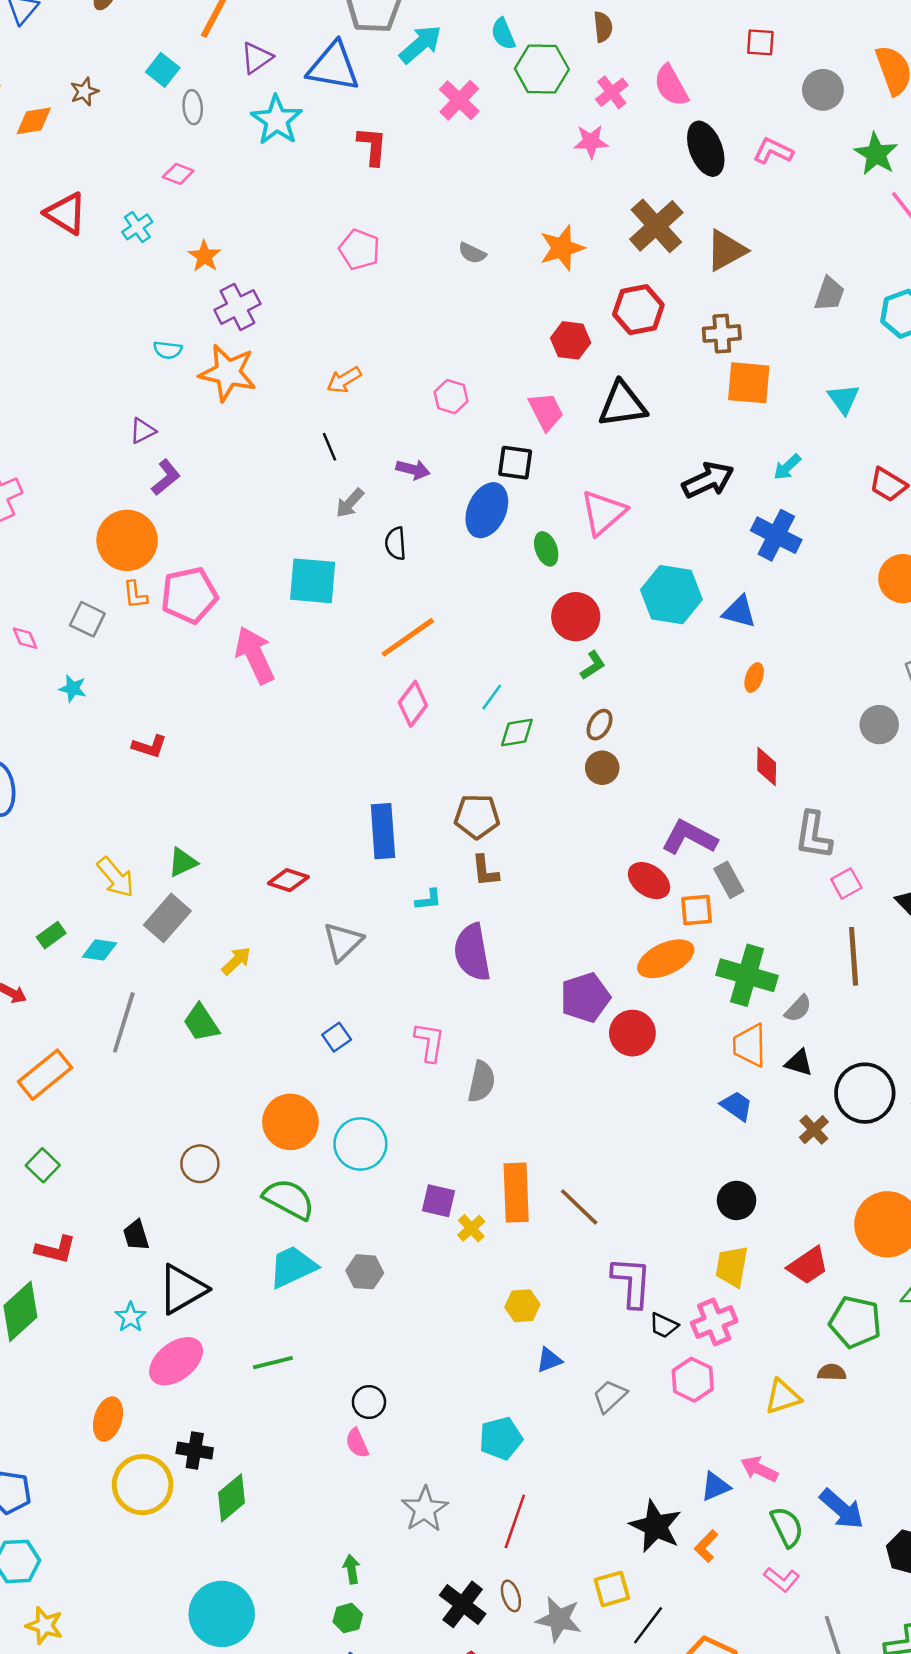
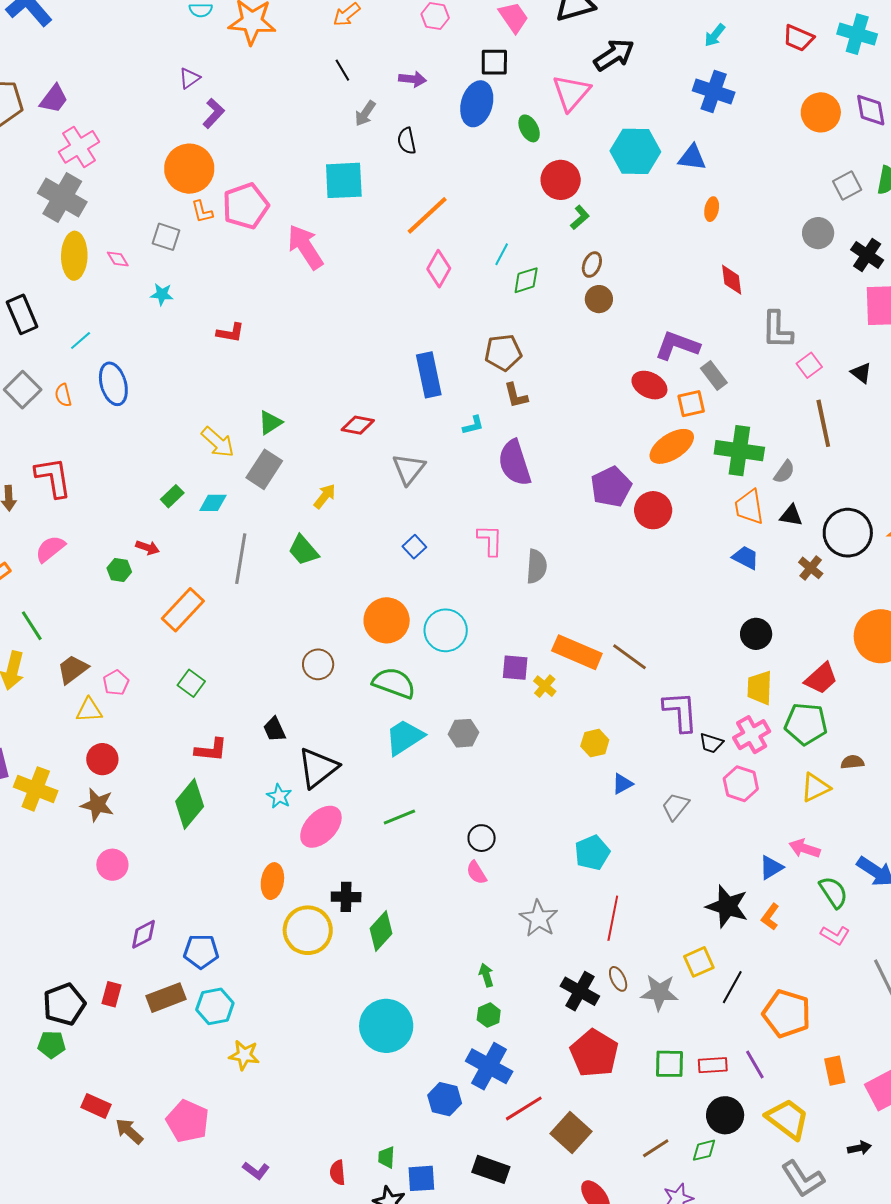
black arrow: (708, 480) -> (614, 55), moved
orange rectangle: (516, 1193) -> (577, 652), turned -57
green pentagon: (855, 1322) -> (806, 724), moved

